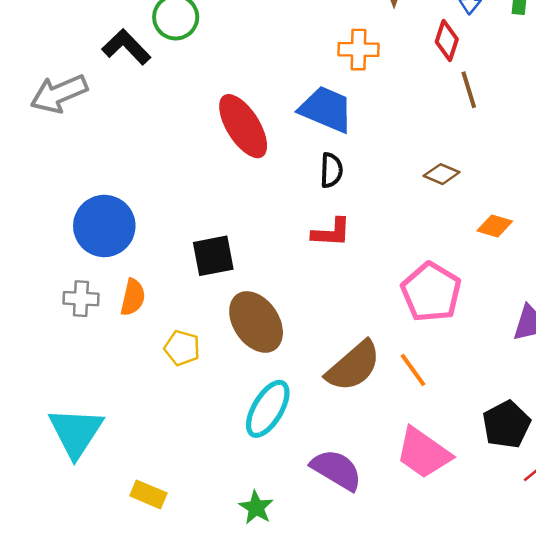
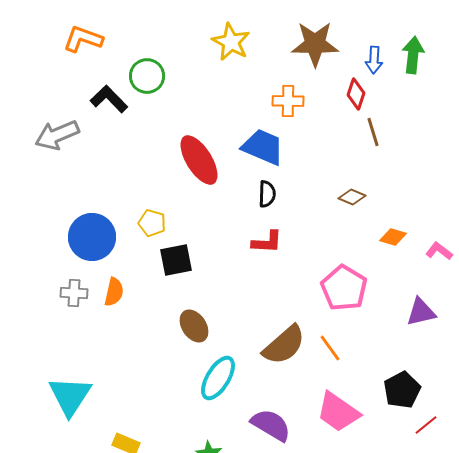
brown ellipse: (256, 322) -> (194, 326), moved, size x0.7
yellow pentagon: (182, 348) -> (152, 223), moved

